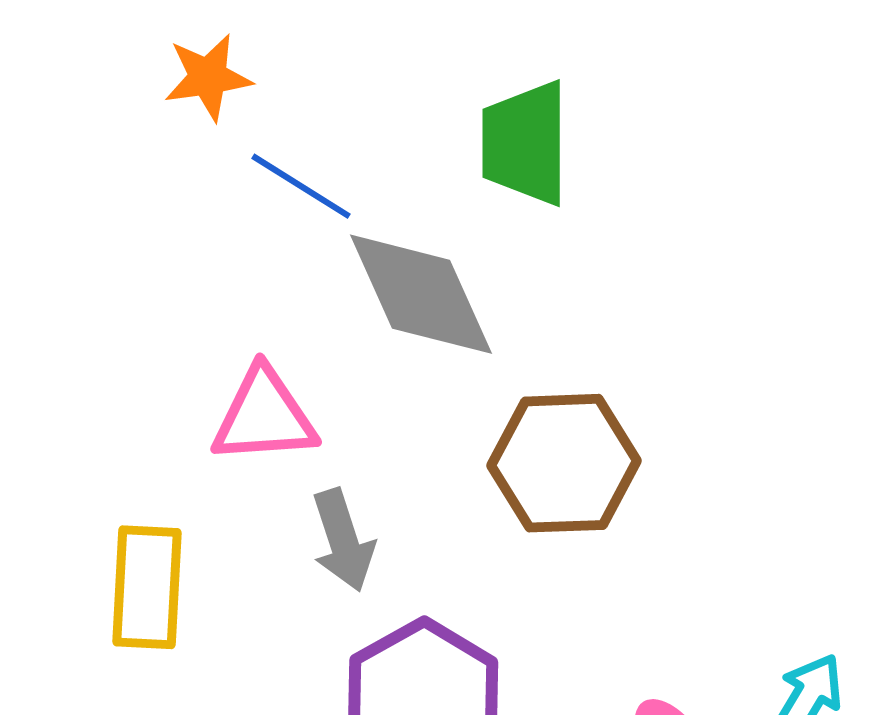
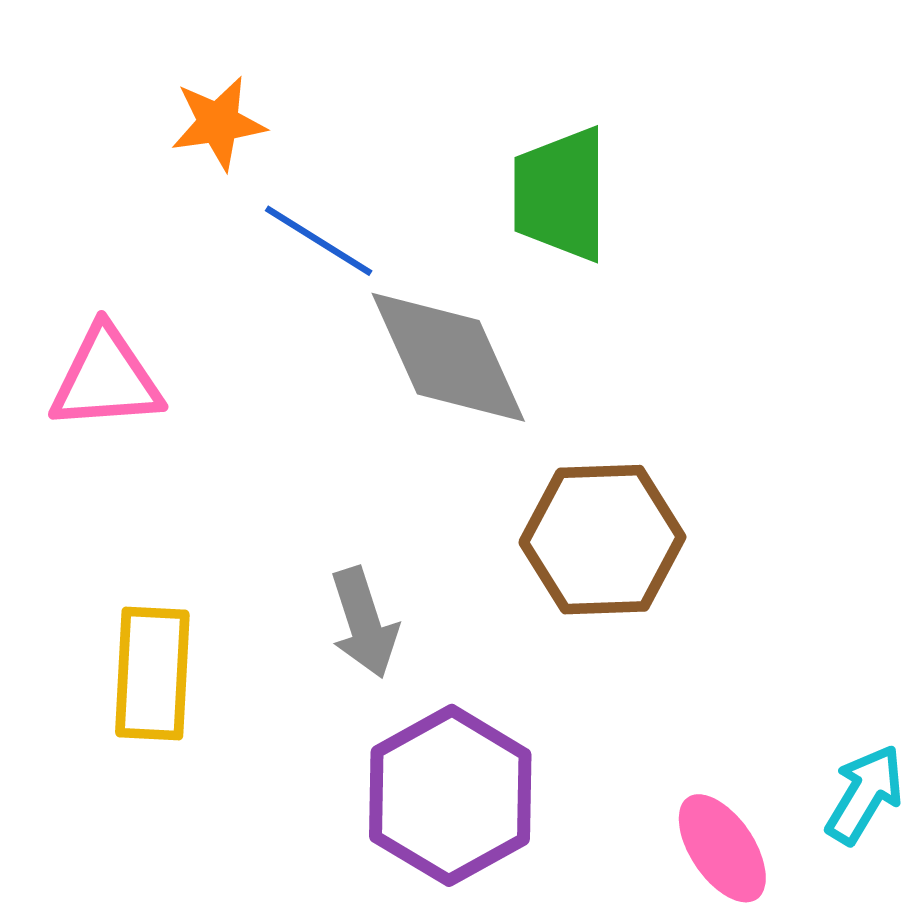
pink triangle: (264, 416) -> (106, 379), moved

